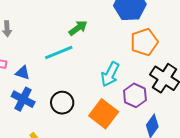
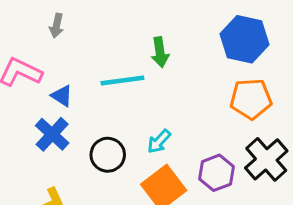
green arrow: (78, 28) -> (160, 52), turned 102
cyan arrow: (110, 74) -> (159, 142), moved, size x0.7

